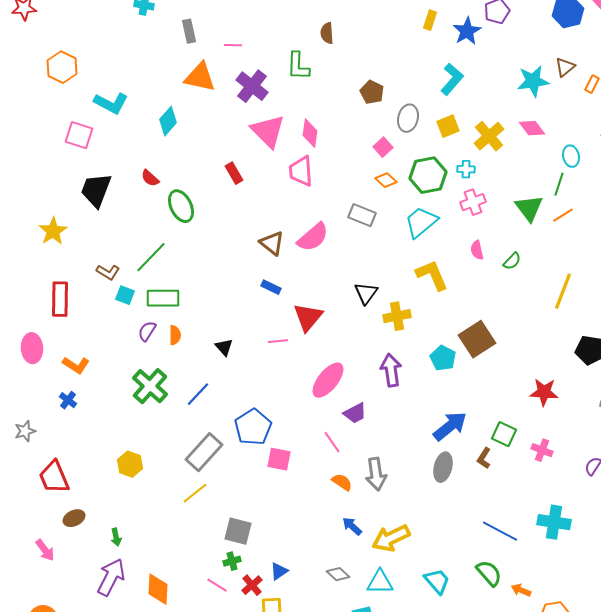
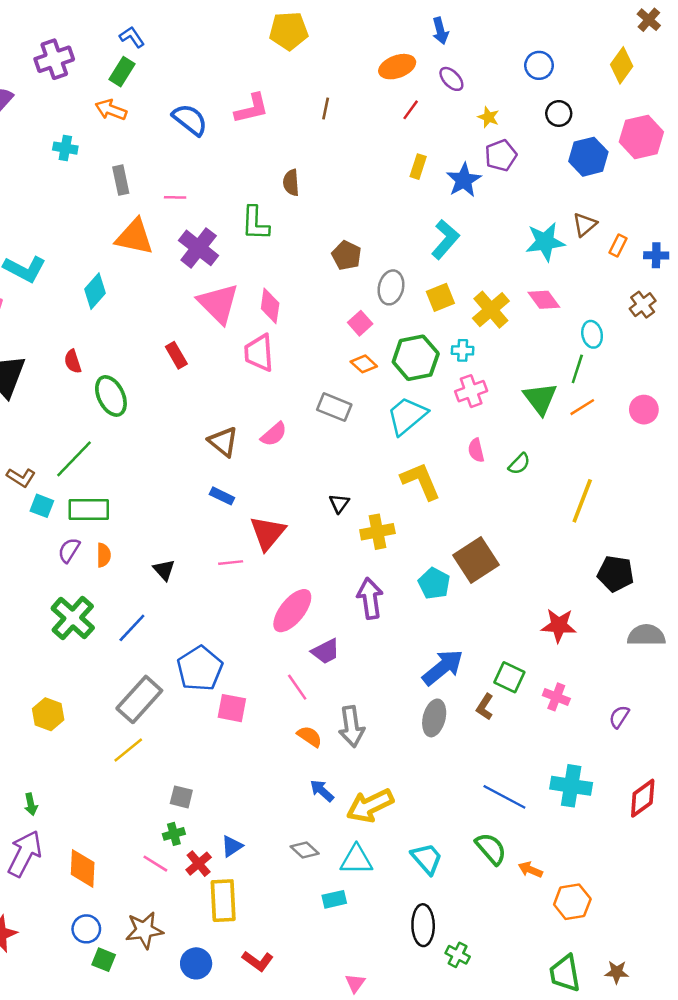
red semicircle: (150, 178) -> (73, 361), turned 30
pink semicircle: (313, 237) -> (274, 434), size x0.7
black triangle: (366, 293) -> (339, 503), size x0.7
gray square: (238, 531) -> (181, 797), size x0.7

